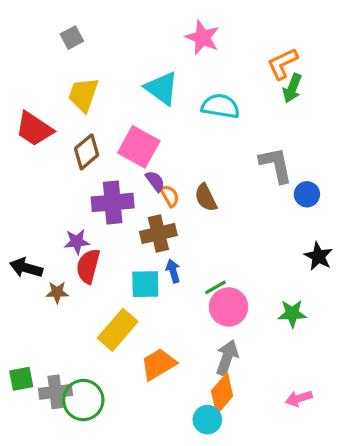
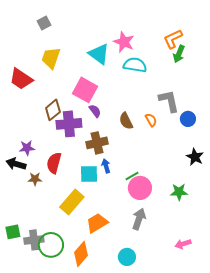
pink star: (202, 38) -> (124, 42), moved
brown diamond: (87, 152) -> (53, 110), moved
orange semicircle: (170, 196) -> (151, 120), moved
purple star: (77, 242) -> (27, 148), moved
orange diamond: (222, 393) -> (81, 254), moved

